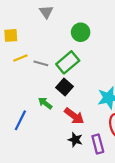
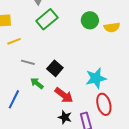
green circle: (81, 32) -> (90, 20), moved
green rectangle: (68, 62) -> (47, 19), moved
gray line: (41, 63) -> (28, 62), moved

